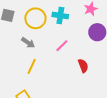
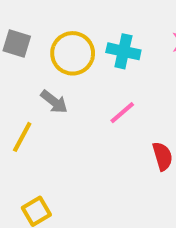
yellow line: (32, 66) -> (22, 137), moved

